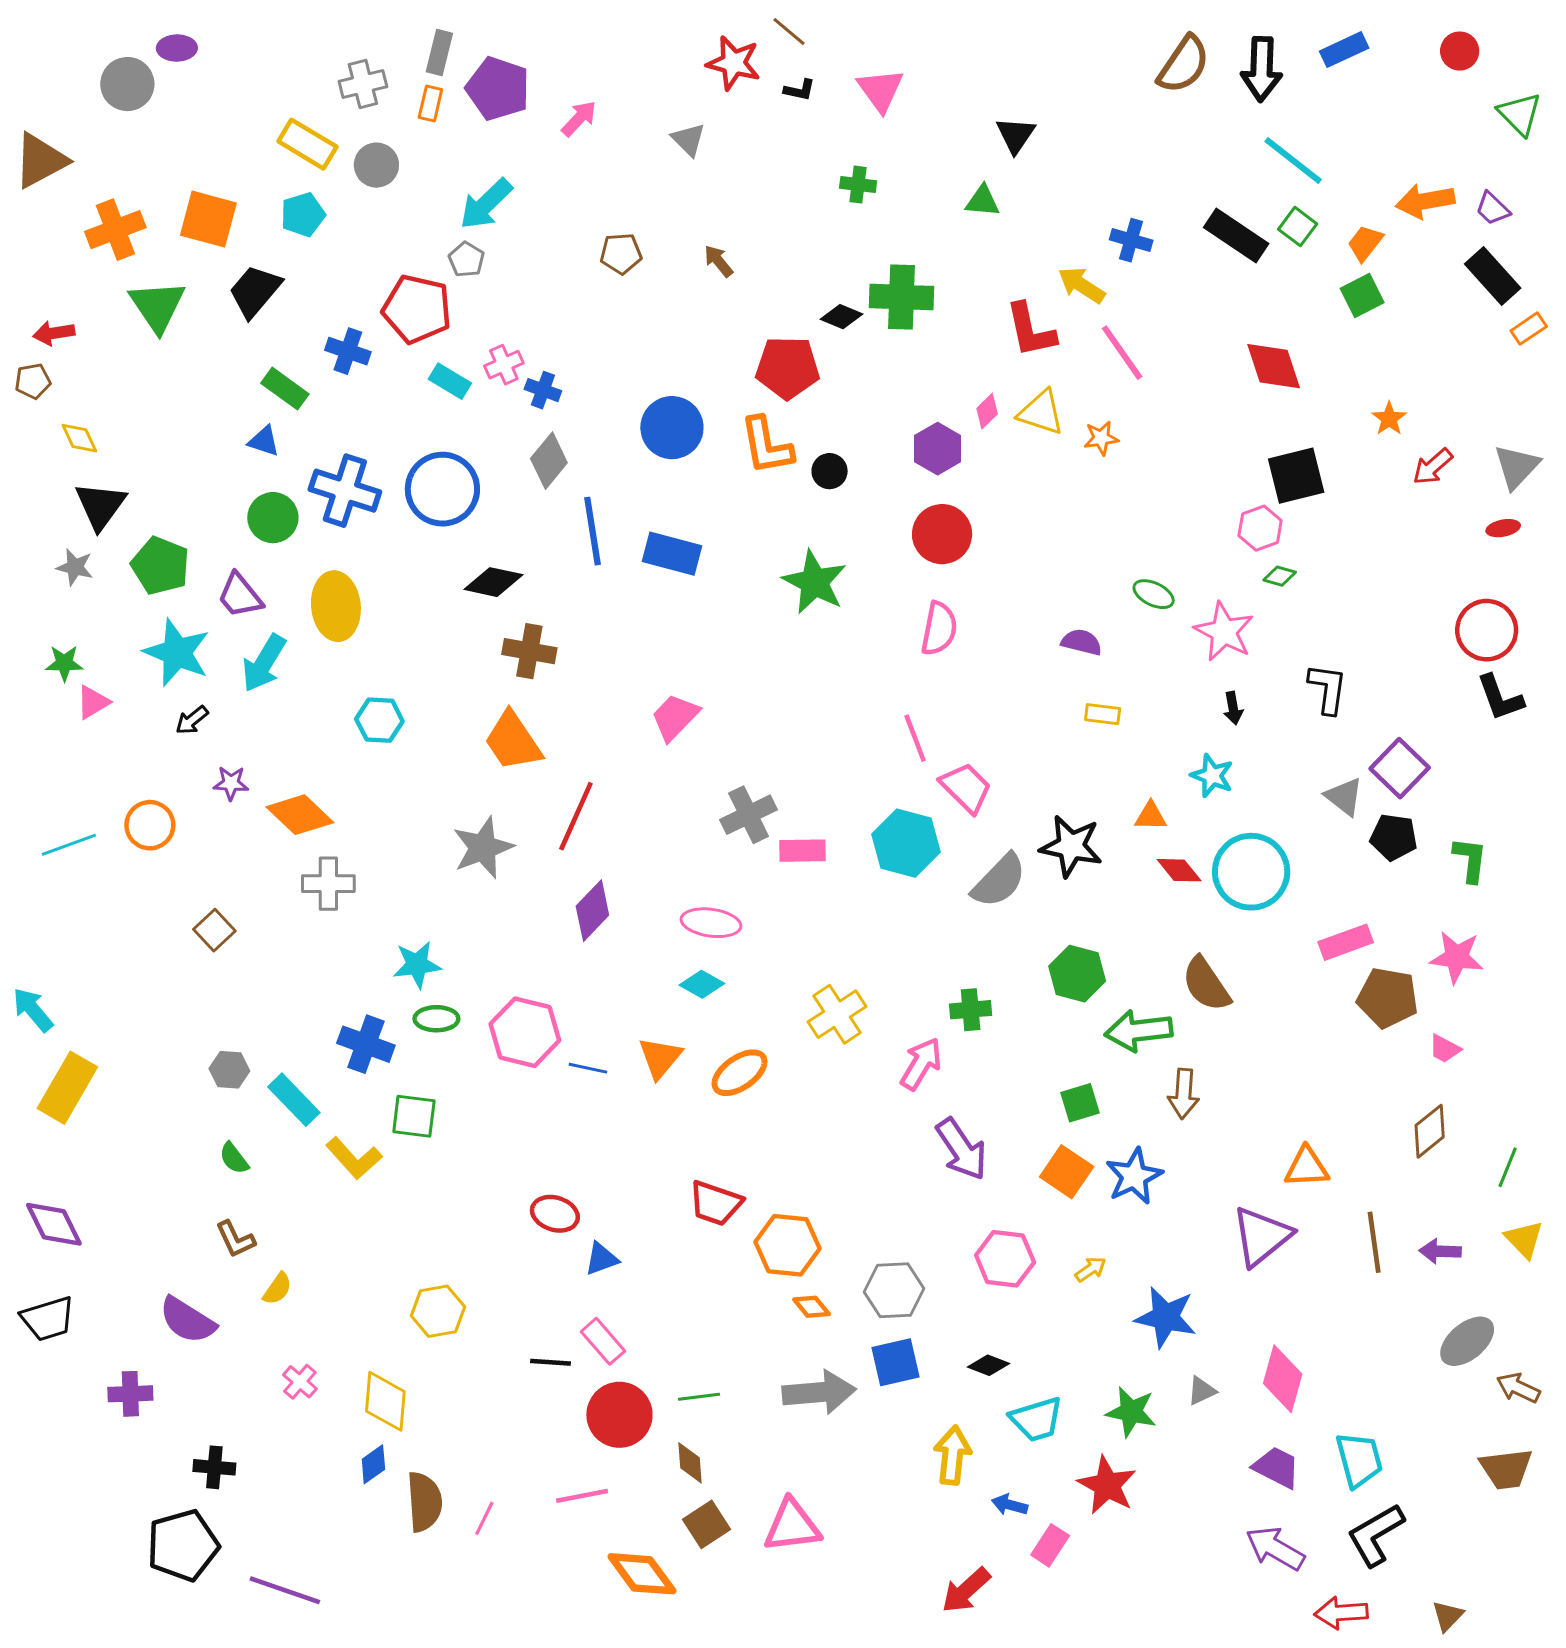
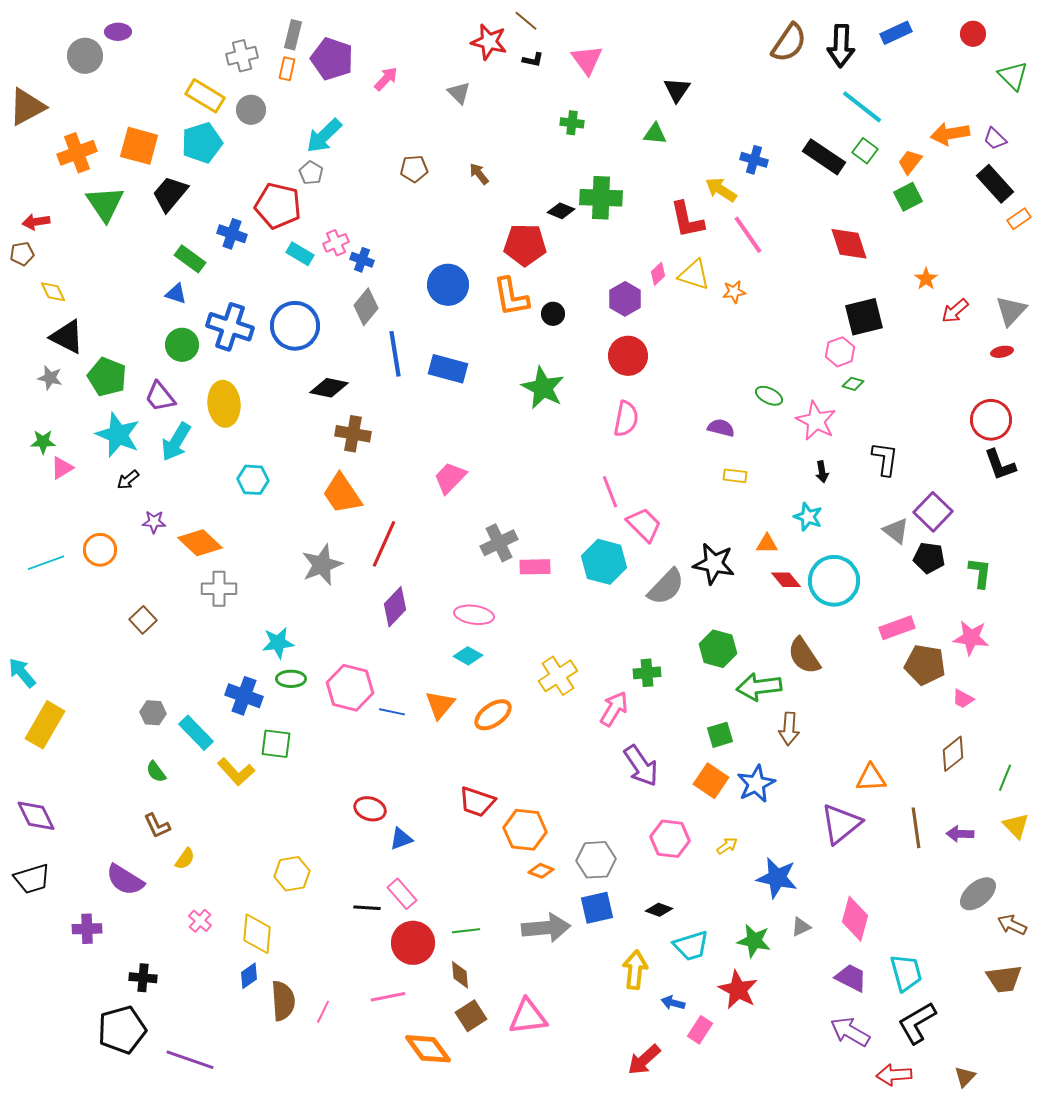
cyan pentagon: (303, 215) -> (202, 143), size x1.4
black triangle: (100, 506) -> (67, 337), turned -39
orange diamond: (812, 1307) -> (541, 871), turned -30

